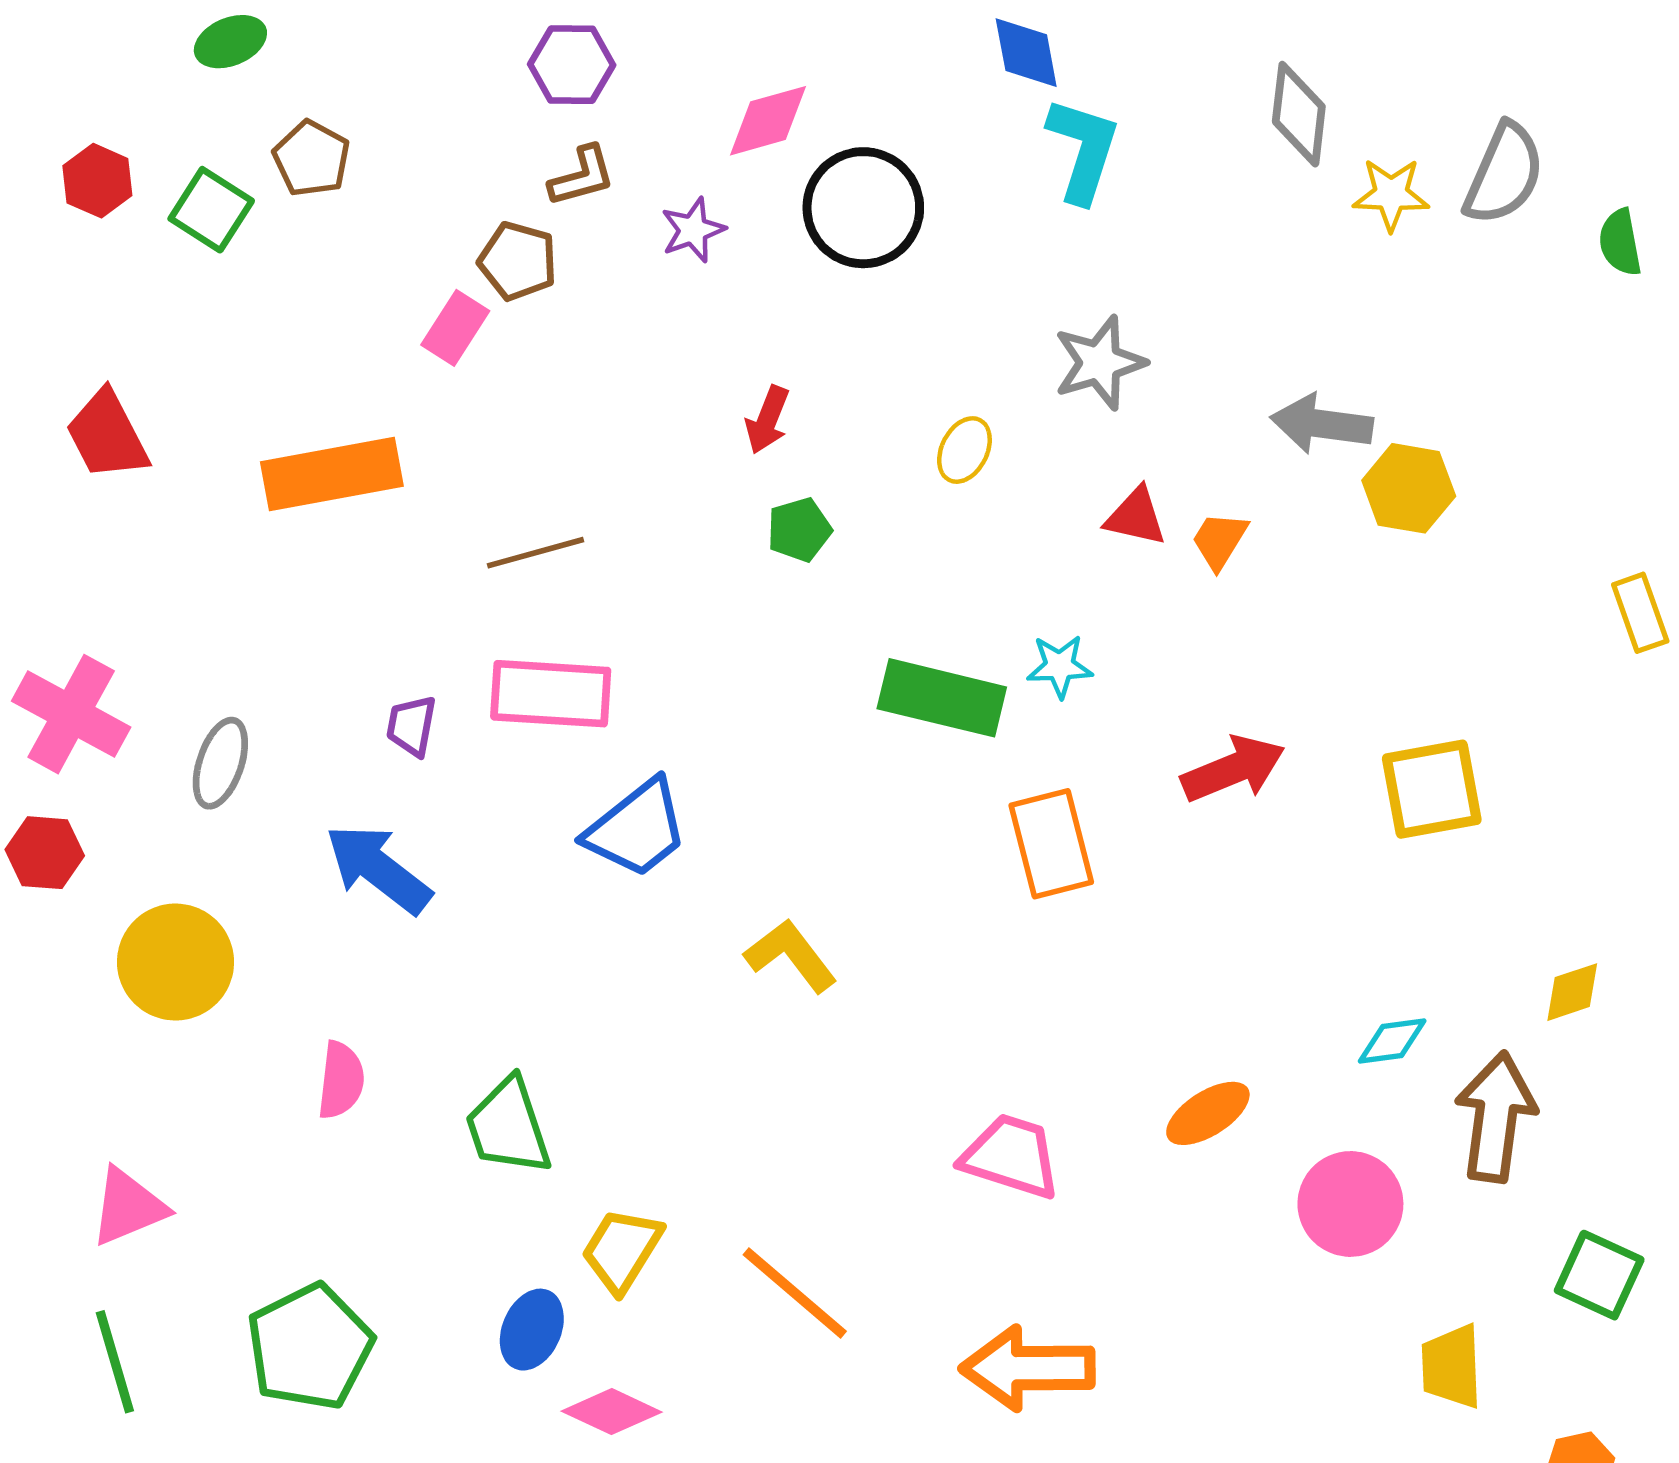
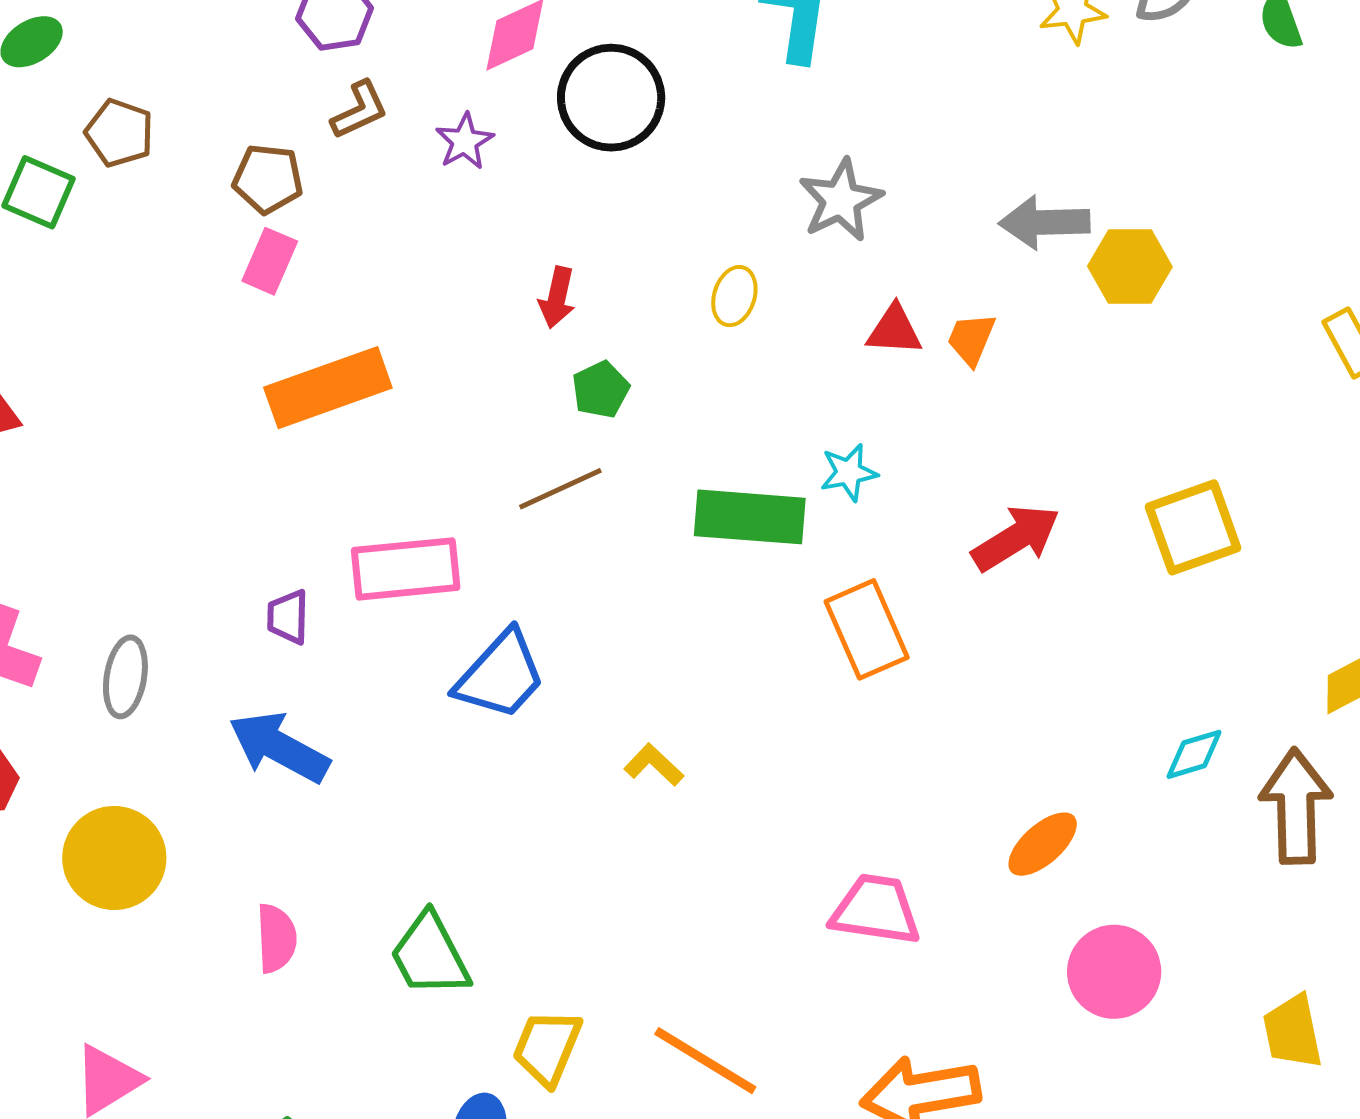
brown pentagon: (518, 261) -> (268, 179), moved
orange rectangle: (332, 474) -> (328, 388), moved
brown line: (535, 553) -> (560, 489), moved
yellow L-shape: (791, 956) -> (654, 765), size x0.7
pink circle: (1350, 1204) -> (1114, 972), moved

